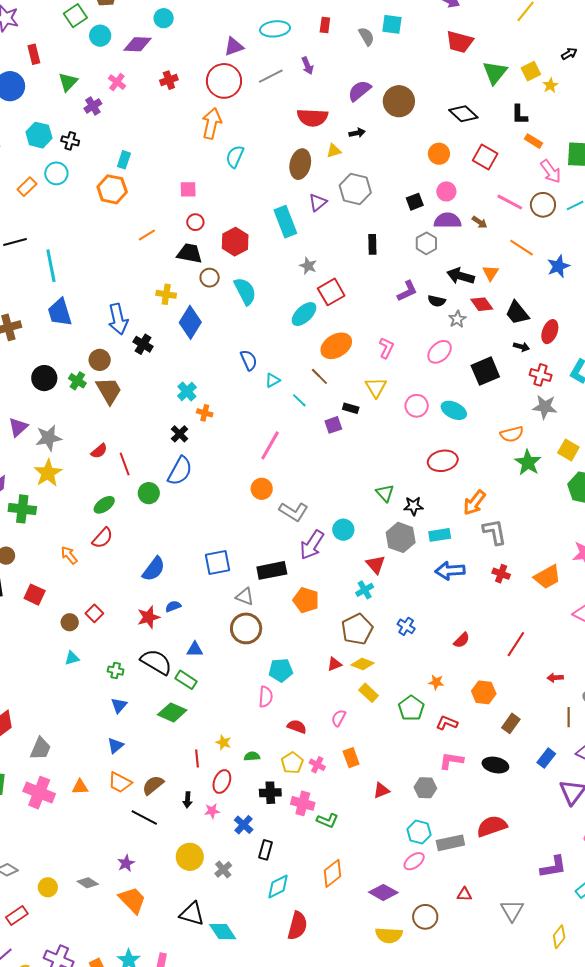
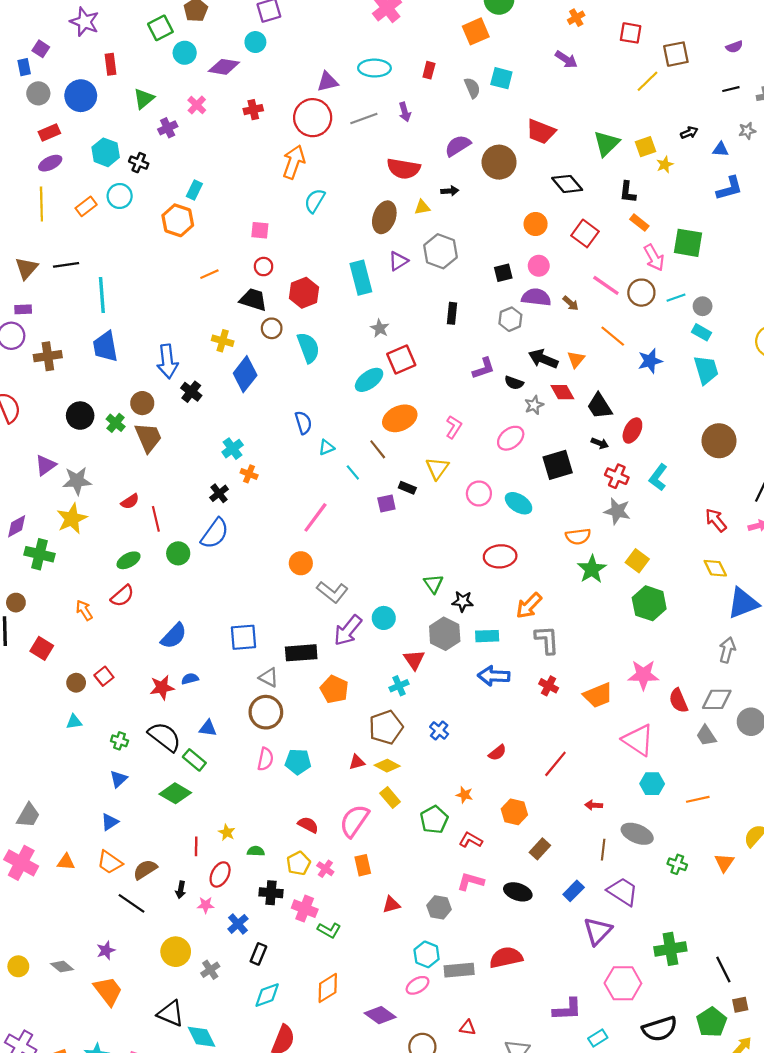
red trapezoid: (460, 42) -> (541, 132), moved
pink semicircle: (266, 697) -> (265, 759), moved
pink semicircle: (339, 718) -> (354, 821), size x1.8

